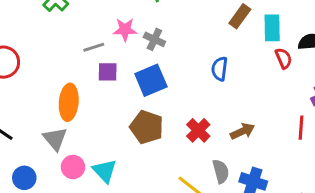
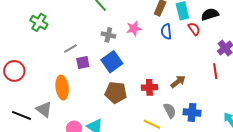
pink star: (125, 30) -> (134, 29), moved
blue semicircle: (220, 69) -> (166, 31), moved
red cross: (198, 130) -> (149, 87), turned -35
gray triangle: (55, 139) -> (44, 109), moved

